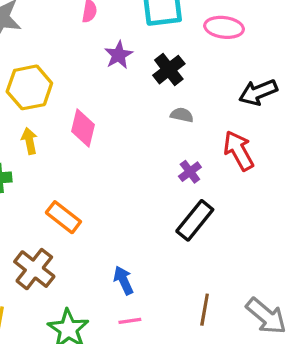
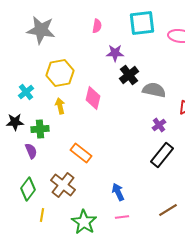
purple star: (119, 55) -> (115, 53), turned 30
black cross: (169, 70) -> (129, 75), moved
gray semicircle: (182, 115) -> (154, 90), size x1.6
brown line: (205, 310) -> (168, 210), turned 48

